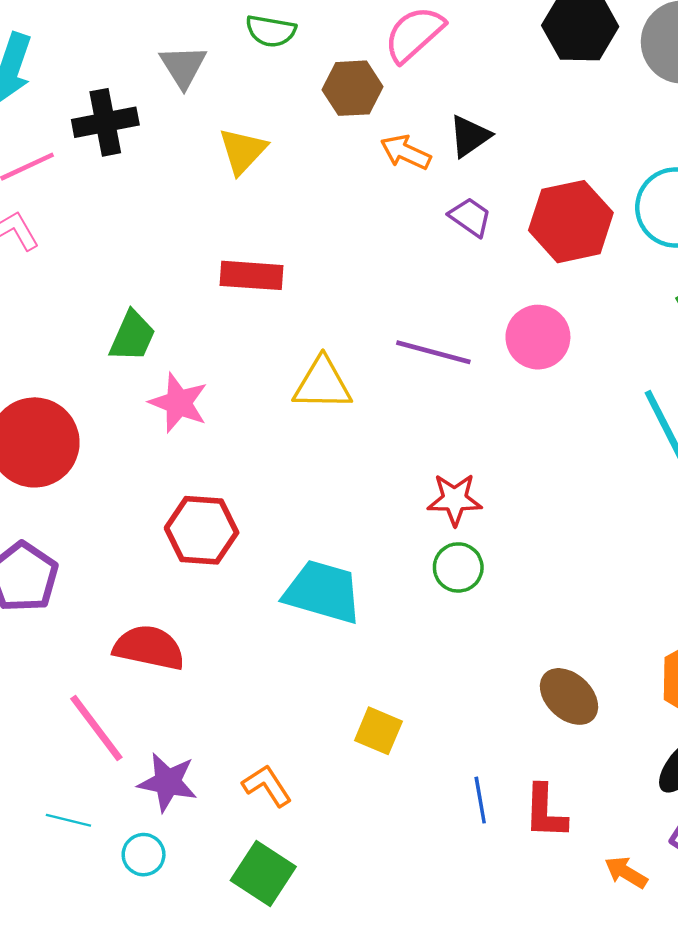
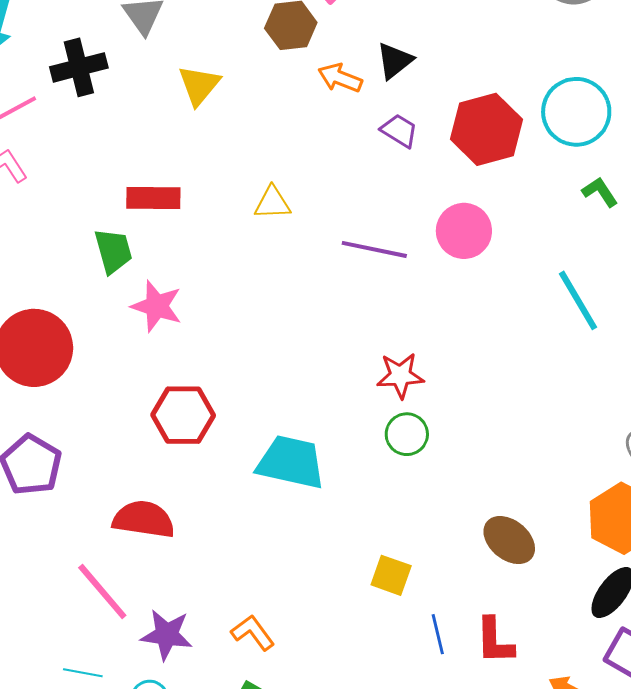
red rectangle: (252, 275) -> (153, 198), moved
green trapezoid: (132, 336) -> (113, 251), turned -36
yellow triangle: (322, 384) -> (272, 203), moved, size x0.7
yellow square: (378, 731) -> (391, 575), moved

